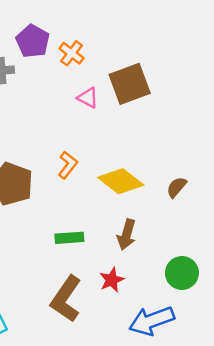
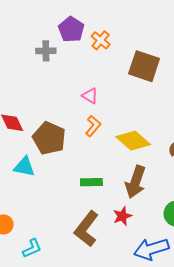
brown square: (130, 84) -> (144, 66), turned 36
pink triangle: (88, 98) -> (90, 96), moved
brown arrow: (127, 235) -> (136, 182), size x1.4

